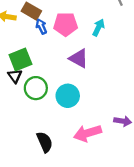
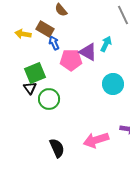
pink pentagon: (66, 24) -> (71, 60), moved
purple triangle: (79, 58) -> (88, 52), moved
cyan circle: (68, 96) -> (113, 84), moved

